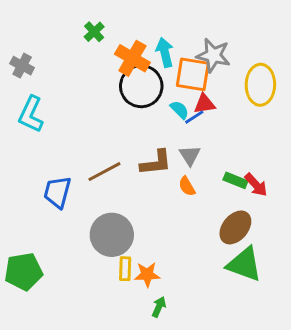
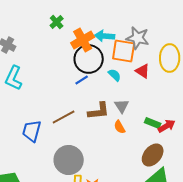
cyan arrow: (165, 52) -> (105, 36), turned -72
orange cross: (132, 58) -> (83, 40), turned 30
red triangle: (205, 104) -> (143, 71), moved, turned 42
blue line: (194, 117) -> (82, 80), moved
red arrow: (256, 185) -> (167, 126), turned -78

